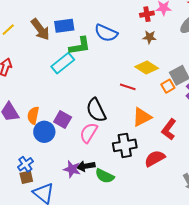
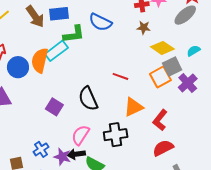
yellow diamond: (147, 67) -> (162, 48), moved
orange square: (168, 86) -> (160, 77), size x1.5
orange semicircle: (33, 115) -> (40, 60), moved, size x1.4
blue circle: (44, 132) -> (18, 67), moved
pink semicircle: (89, 133) -> (81, 135), moved
red semicircle: (155, 158) -> (163, 148), moved
blue cross: (25, 164) -> (41, 149), moved

